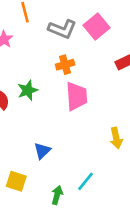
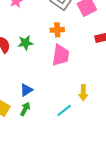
cyan line: (86, 181) -> (64, 110), moved
green arrow: (57, 195) -> (25, 109), moved

